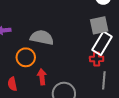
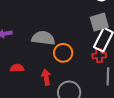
orange circle: (26, 57) -> (63, 53), moved
red semicircle: (12, 84) -> (17, 68), moved, turned 104

